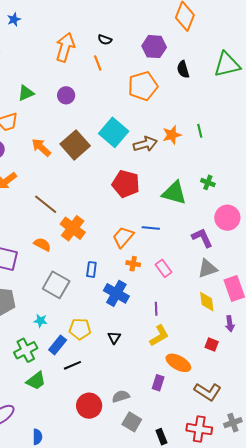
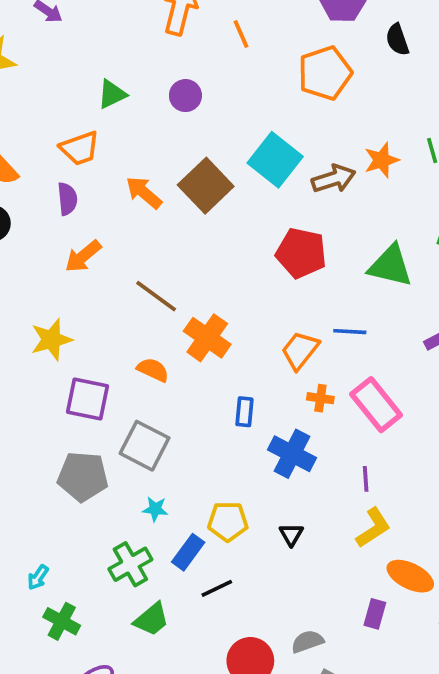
pink rectangle: (163, 268) -> (376, 405), size x1.6
gray square: (56, 285) -> (145, 446), moved

